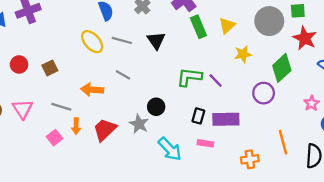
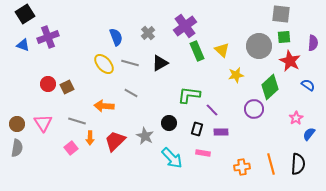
yellow triangle: (227, 26) -> (222, 50), turned -35
black triangle: (156, 40) -> (160, 63), turned 36
red circle: (19, 64) -> (48, 84), moved
purple line: (216, 80) -> (212, 110), moved
black circle: (156, 107) -> (169, 123), moved
purple rectangle: (226, 119) -> (221, 132), size x0.6
orange line: (283, 142) -> (271, 164), moved

